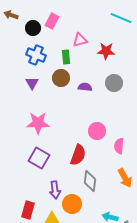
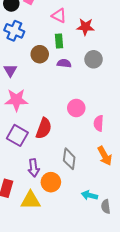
pink triangle: (80, 40) -> (59, 16), turned 42
green rectangle: (66, 57) -> (59, 41), moved
purple triangle: (32, 83) -> (10, 70), moved
red semicircle: (78, 155) -> (44, 128), moved

